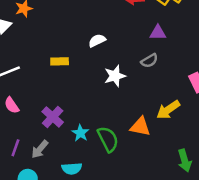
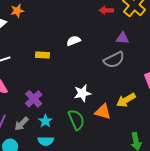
gray semicircle: (149, 61) -> (114, 60), size x1.5
white star: (115, 76) -> (82, 93), moved
cyan star: (80, 133) -> (45, 121), moved

